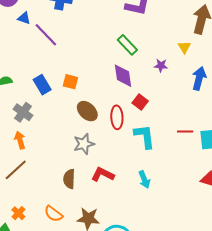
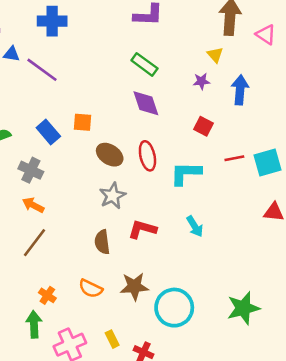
purple star: (161, 65) -> (201, 81), moved
red square: (140, 102) -> (203, 126), moved
cyan L-shape: (145, 136) -> (186, 173), turned -72
orange arrow: (20, 140) -> (33, 205), turned -36

